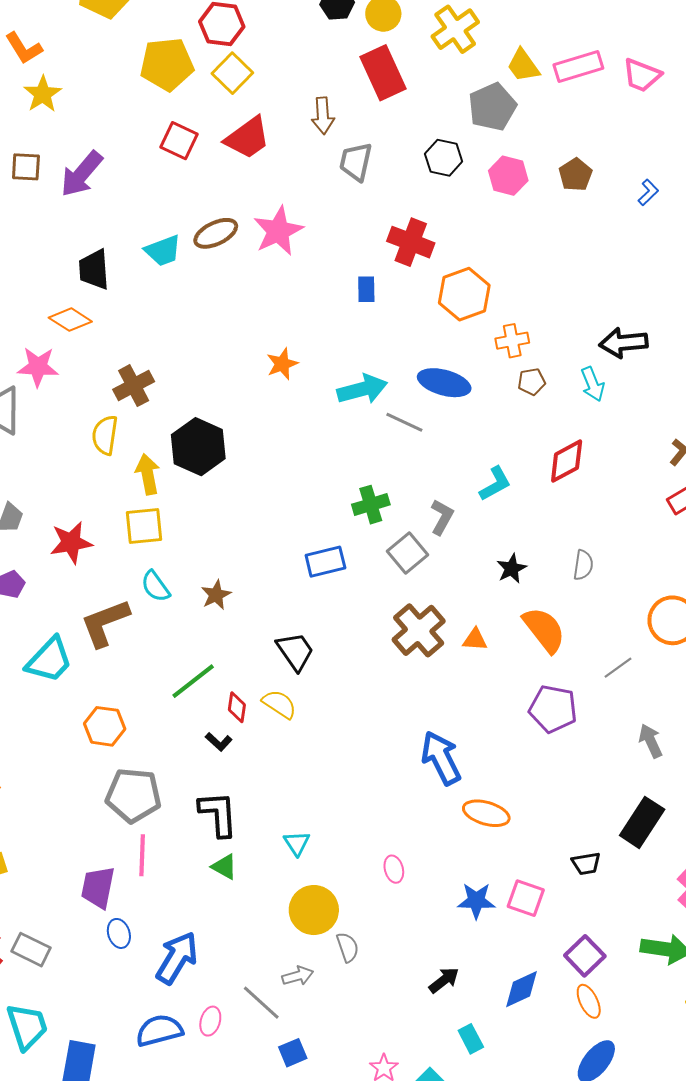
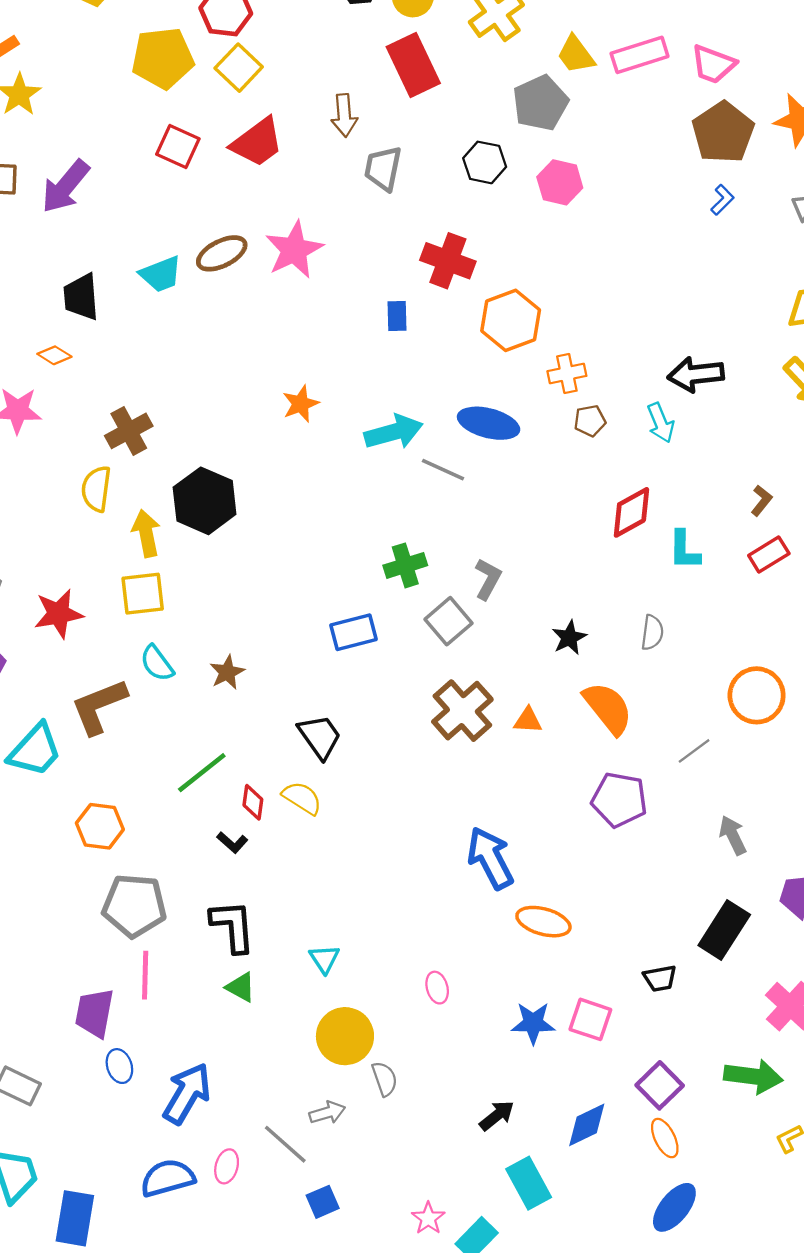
brown pentagon: (576, 175) -> (723, 132), moved, size x1.6
orange diamond: (70, 320) -> (54, 355), size x0.7
cyan L-shape: (495, 484) -> (684, 550), moved, turned 120
cyan rectangle: (471, 1039) -> (529, 1183), size x1.5

